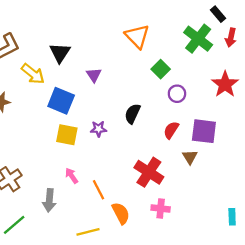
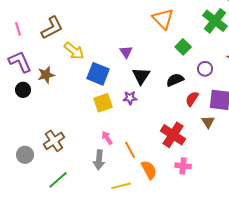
black triangle: (60, 53) -> (141, 76), moved
purple circle: (177, 94) -> (205, 69), moved
black semicircle: (132, 114) -> (175, 80), moved, turned 42
yellow square: (67, 135) -> (103, 103), turned -30
gray arrow: (49, 200) -> (99, 160), moved

